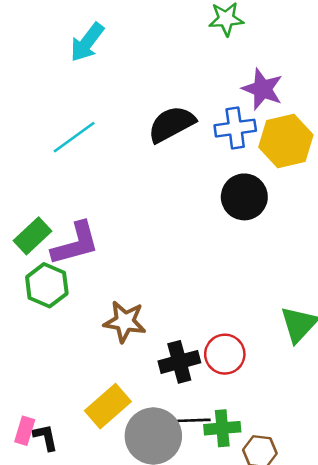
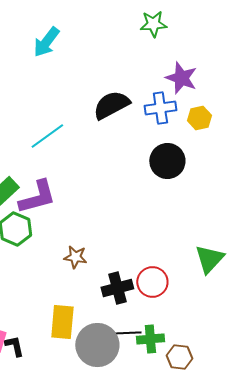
cyan line: (74, 137) -> (47, 136), moved
yellow hexagon: (286, 141) -> (199, 118), size x0.6
brown star: (125, 322) -> (75, 257), size x0.7
yellow rectangle: (108, 406) -> (62, 322), turned -44

